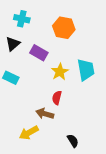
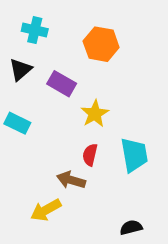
cyan trapezoid: (86, 70) -> (134, 155), moved
black semicircle: (73, 141) -> (131, 227), moved, turned -72

